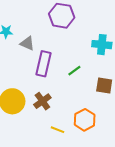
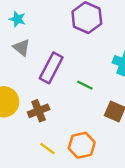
gray triangle: (27, 43) -> (22, 48), moved
green line: (74, 71) -> (85, 85), turned 48

